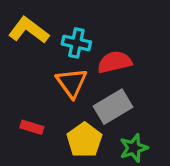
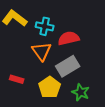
green star: (134, 148) -> (81, 92), turned -30

